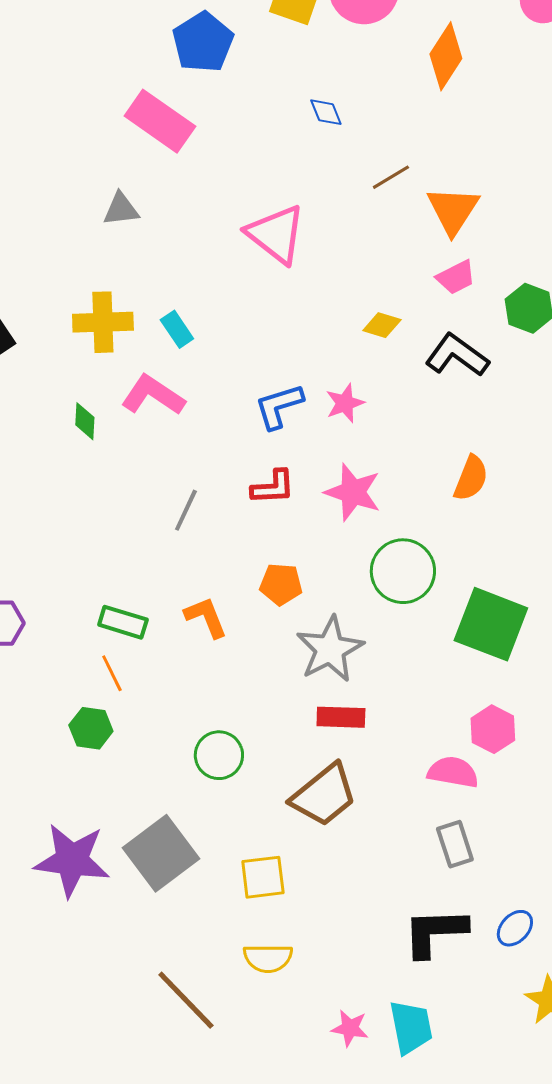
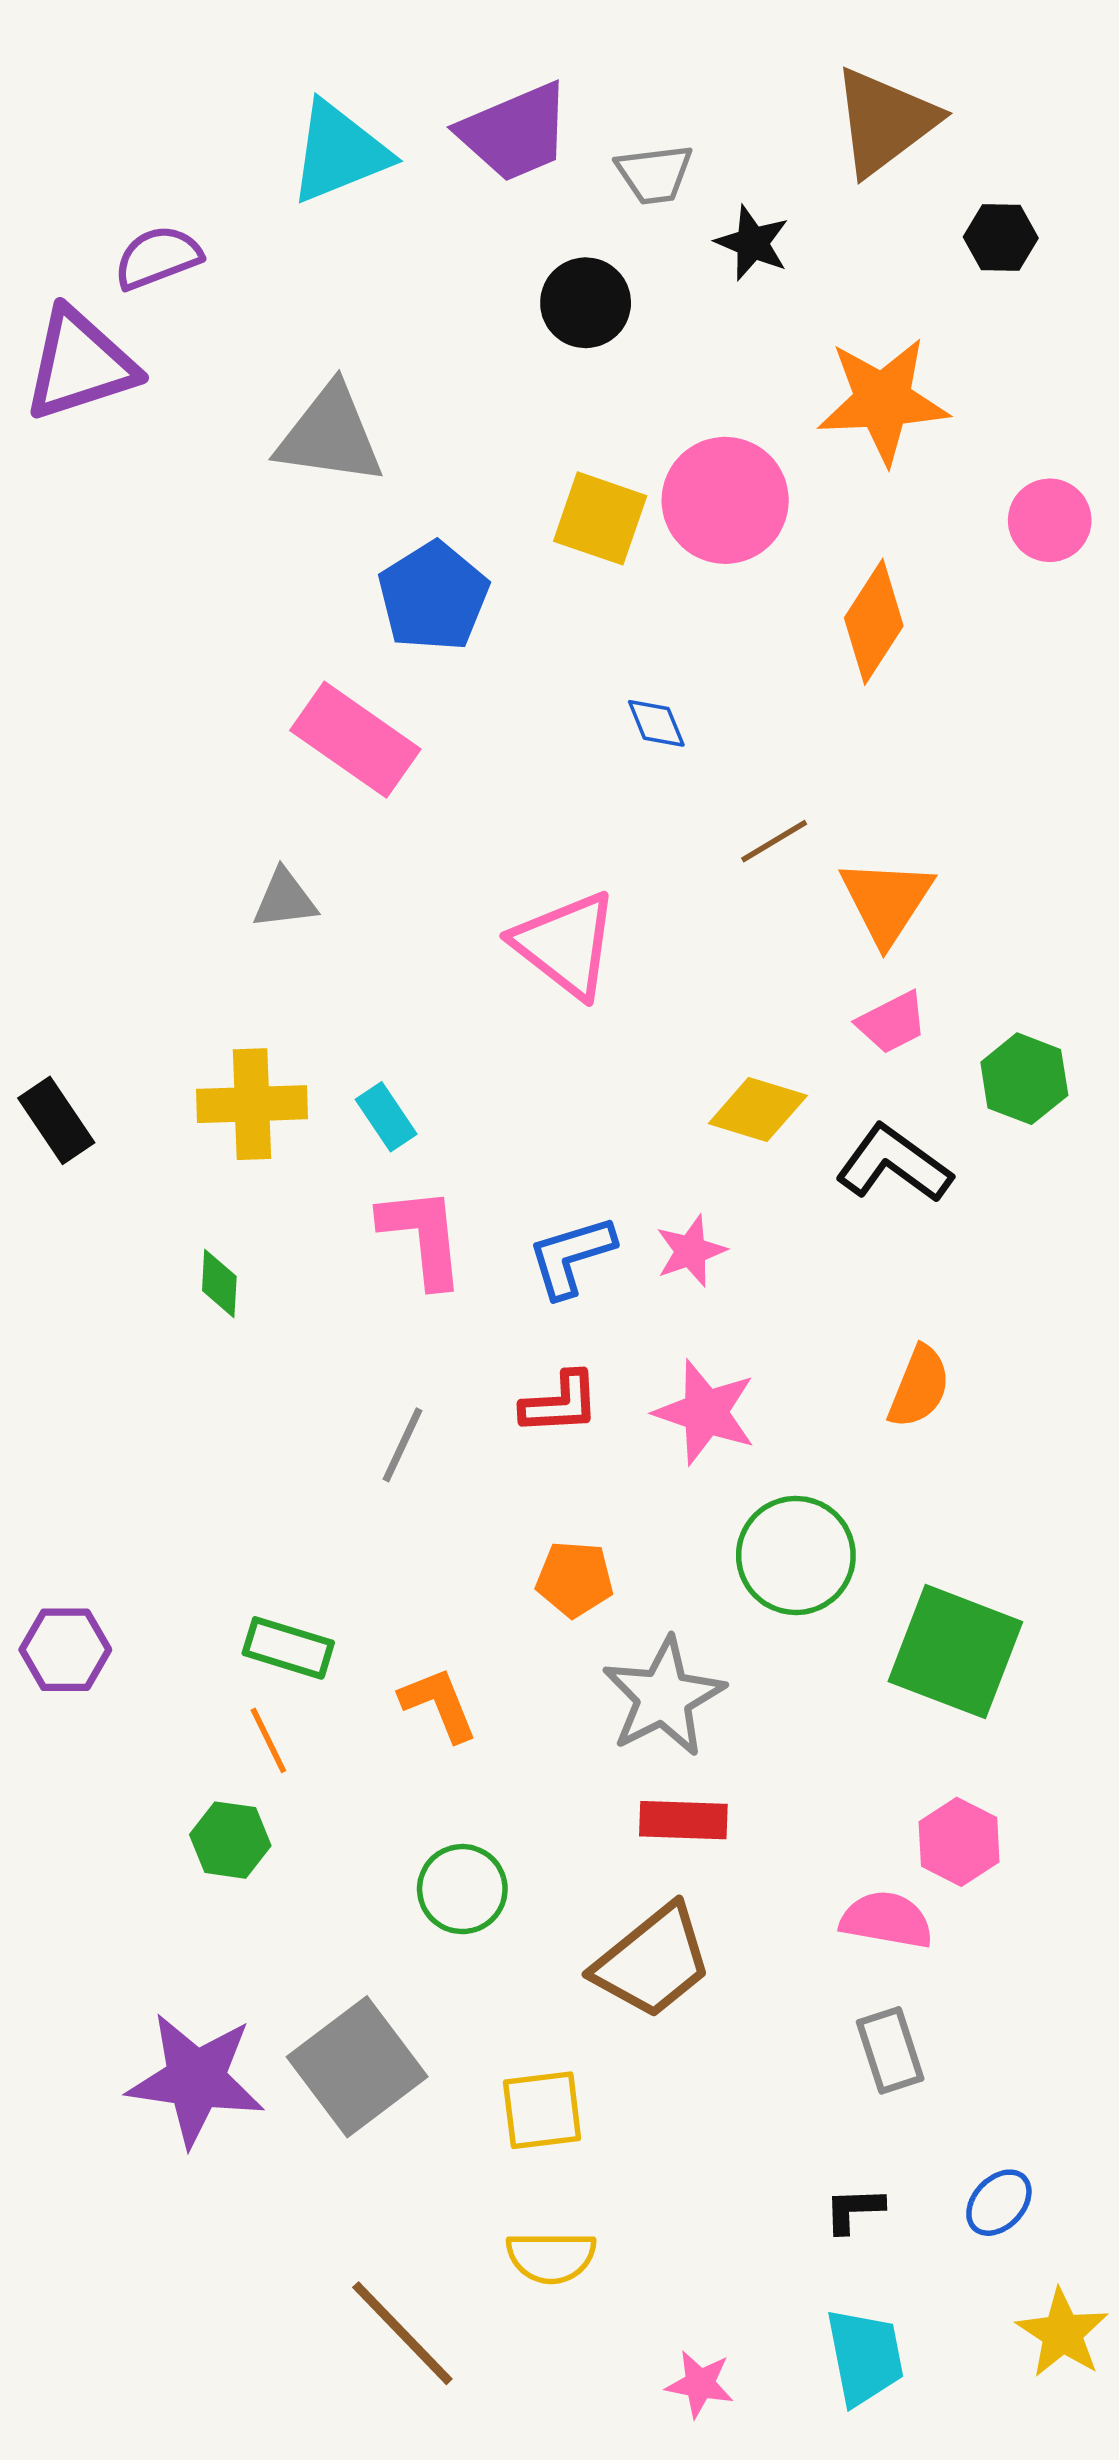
yellow diamond: (382, 325) -> (758, 1109), size x1.4
pink L-shape: (153, 395) -> (422, 1236), moved, turned 50
orange L-shape: (206, 617) -> (439, 1704), moved
black L-shape: (435, 932) -> (854, 2210), size x0.5
cyan trapezoid: (411, 1027) -> (865, 2357), moved

